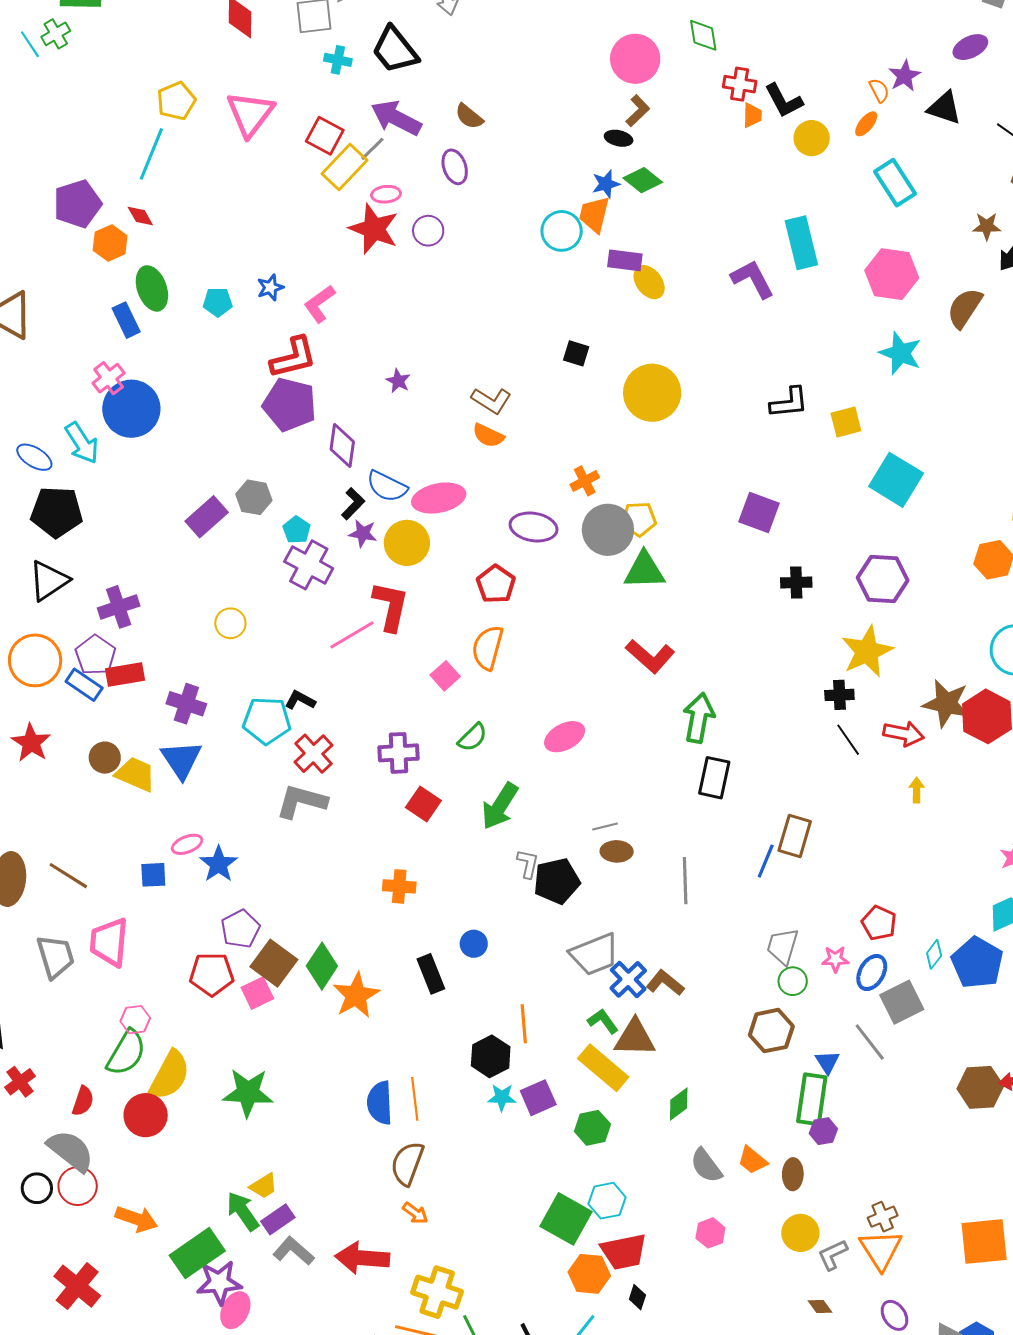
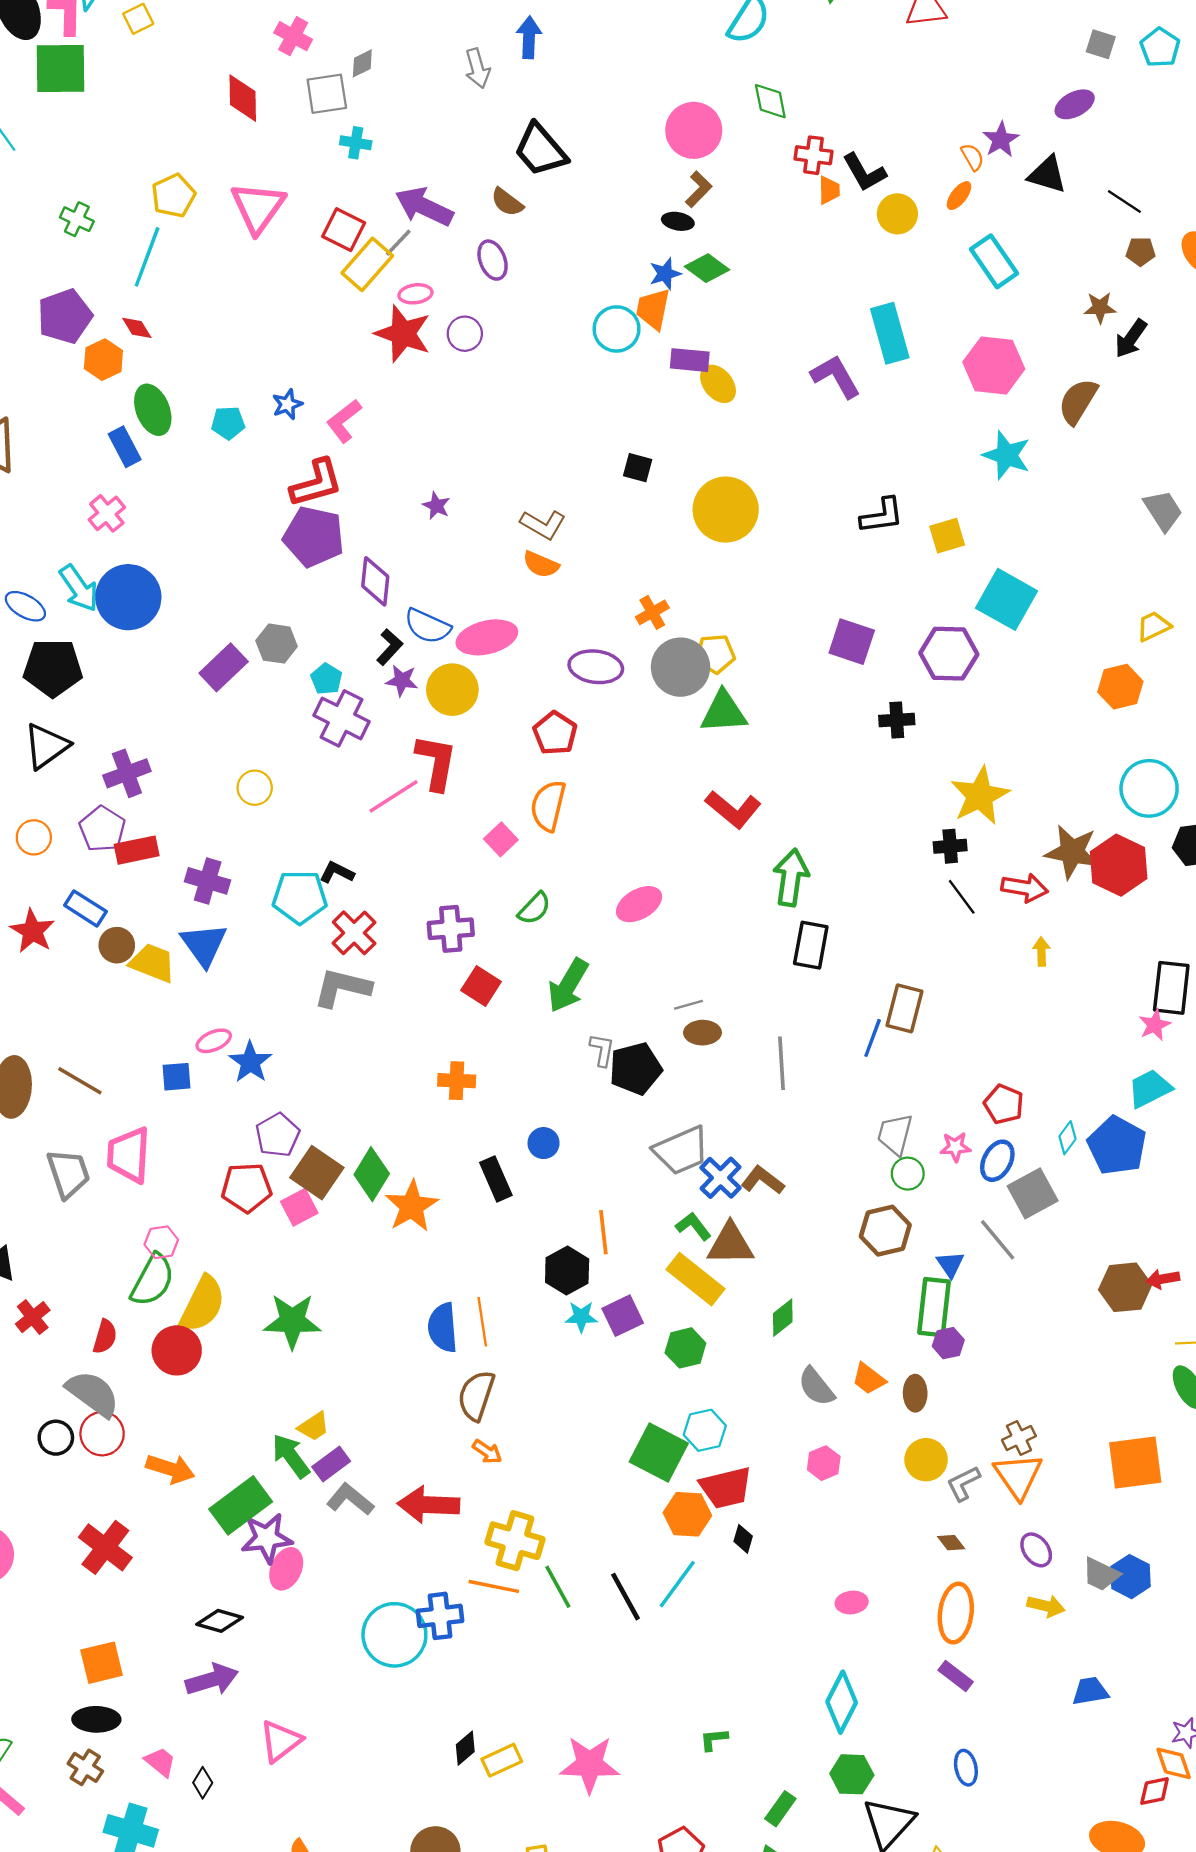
green cross: (56, 34) -> (77, 219), moved, turned -32
black trapezoid: (395, 50) -> (540, 150), moved
blue circle: (131, 409) -> (128, 597), moved
purple hexagon: (883, 579) -> (949, 654), moved
orange circle: (35, 660) -> (34, 837), size x0.6
blue rectangle: (84, 685) -> (85, 908), moved

